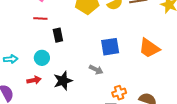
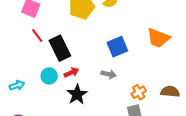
red line: (40, 19) -> (37, 35), turned 64
black rectangle: (58, 35) -> (60, 48), size x1.6
red arrow: (34, 80) -> (71, 72), moved

